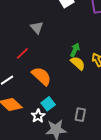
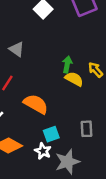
cyan square: (48, 104) -> (51, 134), turned 32
gray rectangle: (80, 115) -> (86, 129), moved

